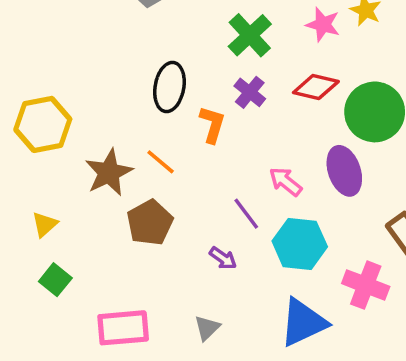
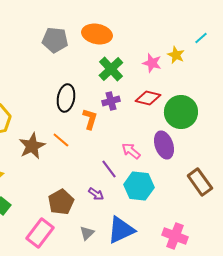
purple cross: (250, 92) -> (111, 101), turned 36
brown pentagon: (150, 223) -> (61, 202), moved
pink cross: (366, 285) -> (175, 236), moved
blue triangle: (303, 322) -> (121, 230), moved
pink rectangle: (123, 328) -> (40, 233), turned -48

